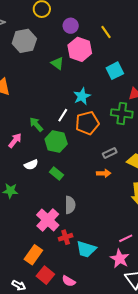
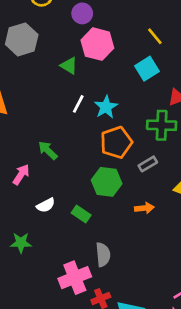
yellow line: (106, 32) -> (155, 36), moved
white line: (63, 115) -> (78, 104), moved
green hexagon: (56, 142) -> (107, 182), moved
gray rectangle: (110, 153) -> (148, 164), moved
pink cross: (48, 220) -> (75, 278), turned 30

